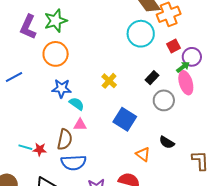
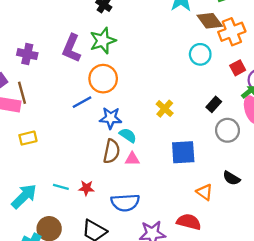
cyan circle: (141, 34) -> (200, 54), size x0.7
blue line: (14, 77) -> (82, 102), moved
blue square: (125, 119) -> (183, 152), turned -35
brown semicircle: (65, 139) -> (112, 151), moved
cyan line: (25, 147) -> (61, 187), moved

